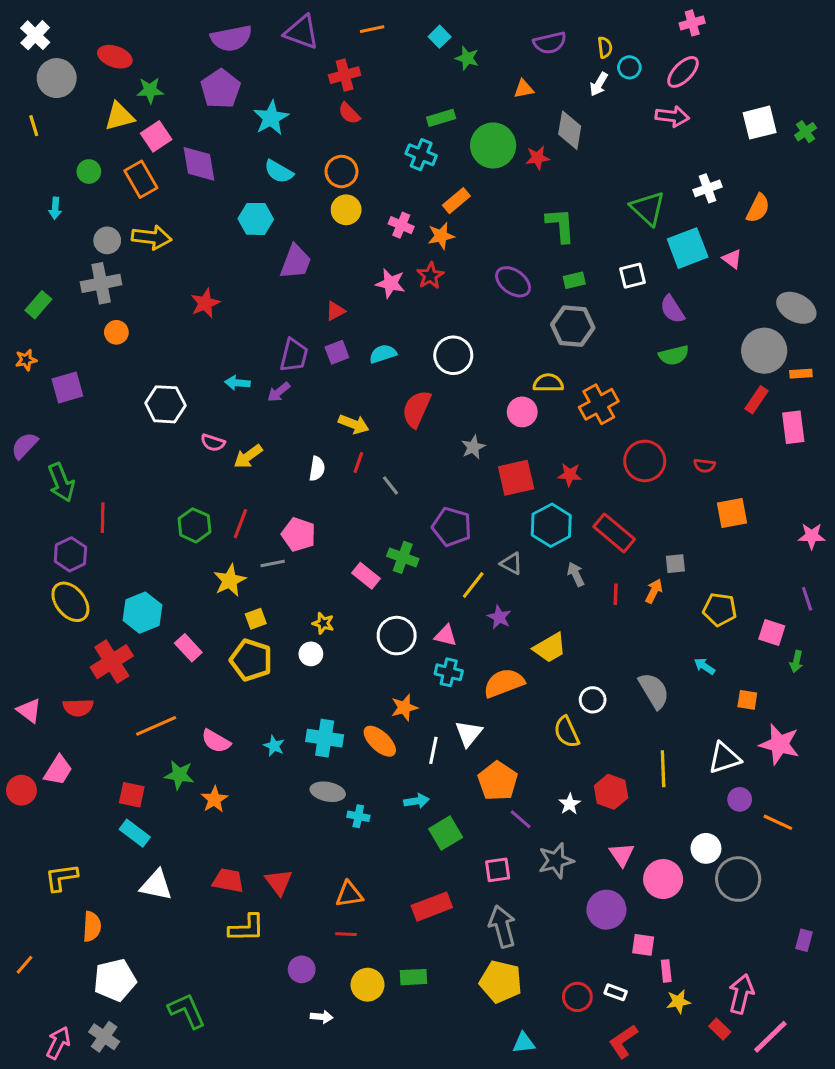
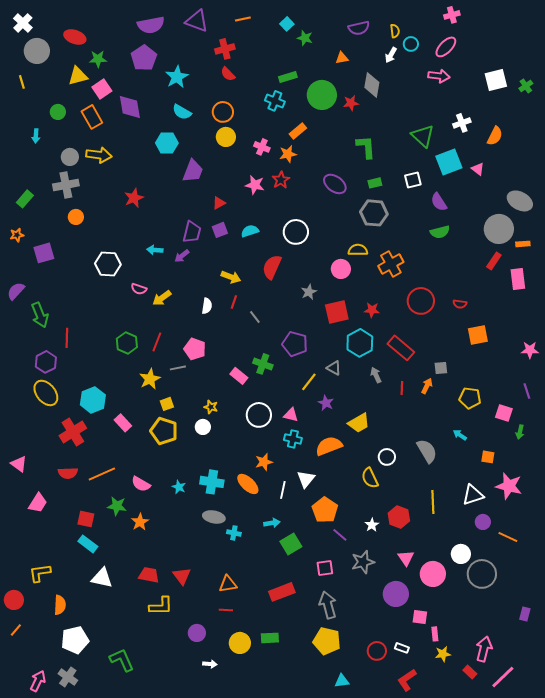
red semicircle: (78, 708) -> (68, 473), moved
red circle: (21, 790) -> (14, 600), moved

